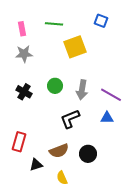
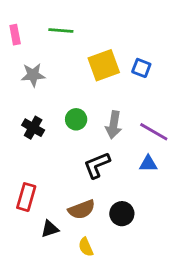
blue square: (101, 21) -> (141, 68), moved
green line: (54, 24) -> (61, 31), moved
pink rectangle: (22, 29) -> (15, 35), moved

